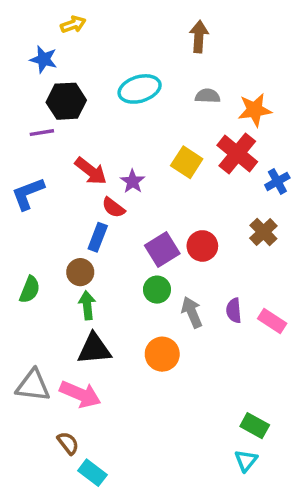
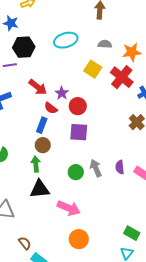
yellow square: (187, 162) -> (93, 69), moved
red circle: (202, 246) -> (78, 106), moved
purple square: (162, 249) -> (79, 132), turned 36
brown circle: (80, 272) -> (43, 145), moved
green circle: (157, 290) -> (76, 172), moved
orange circle: (162, 354) -> (79, 239), moved
pink arrow: (80, 394) -> (69, 208), moved

